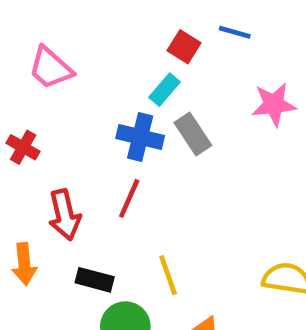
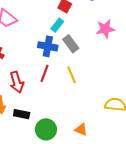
yellow line: (168, 275) -> (72, 75), moved
black rectangle: (95, 280) -> (22, 114), moved

